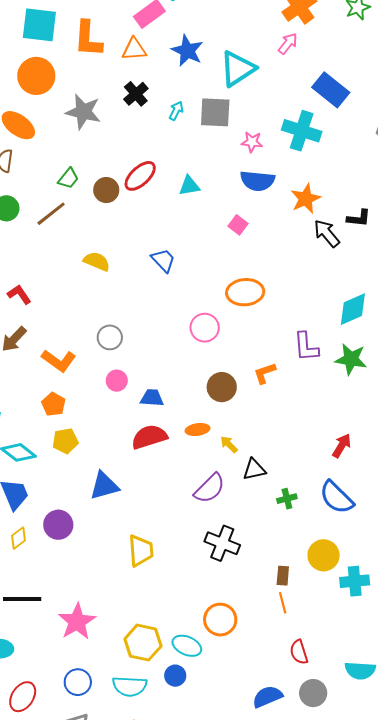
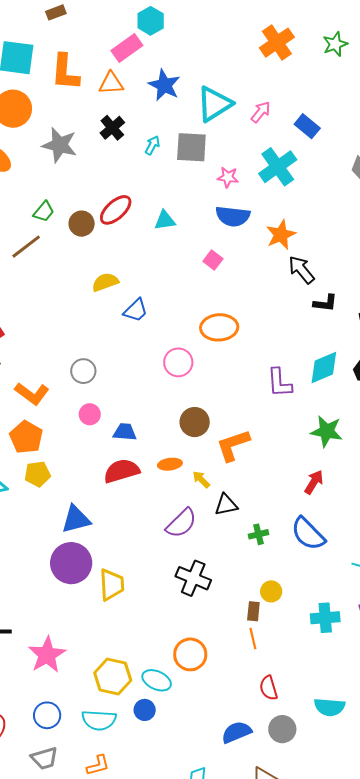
pink arrow: (288, 43) -> (261, 112), moved
blue rectangle: (331, 90) -> (307, 126), size x0.7
cyan cross: (302, 131) -> (278, 167), turned 36
black L-shape: (359, 218) -> (325, 303), moved
blue trapezoid: (163, 260) -> (136, 310), moved, turned 88
yellow semicircle: (97, 261) -> (105, 282), moved, turned -44
cyan diamond: (353, 309) -> (324, 367), moved
green star: (351, 359) -> (327, 431), moved
orange L-shape: (265, 373) -> (233, 445), moved, size x1.5
orange pentagon: (54, 404) -> (26, 437), size x1.4
purple circle: (58, 525) -> (71, 563), moved, size x1.4
yellow circle: (324, 555) -> (271, 591), moved, size x0.7

